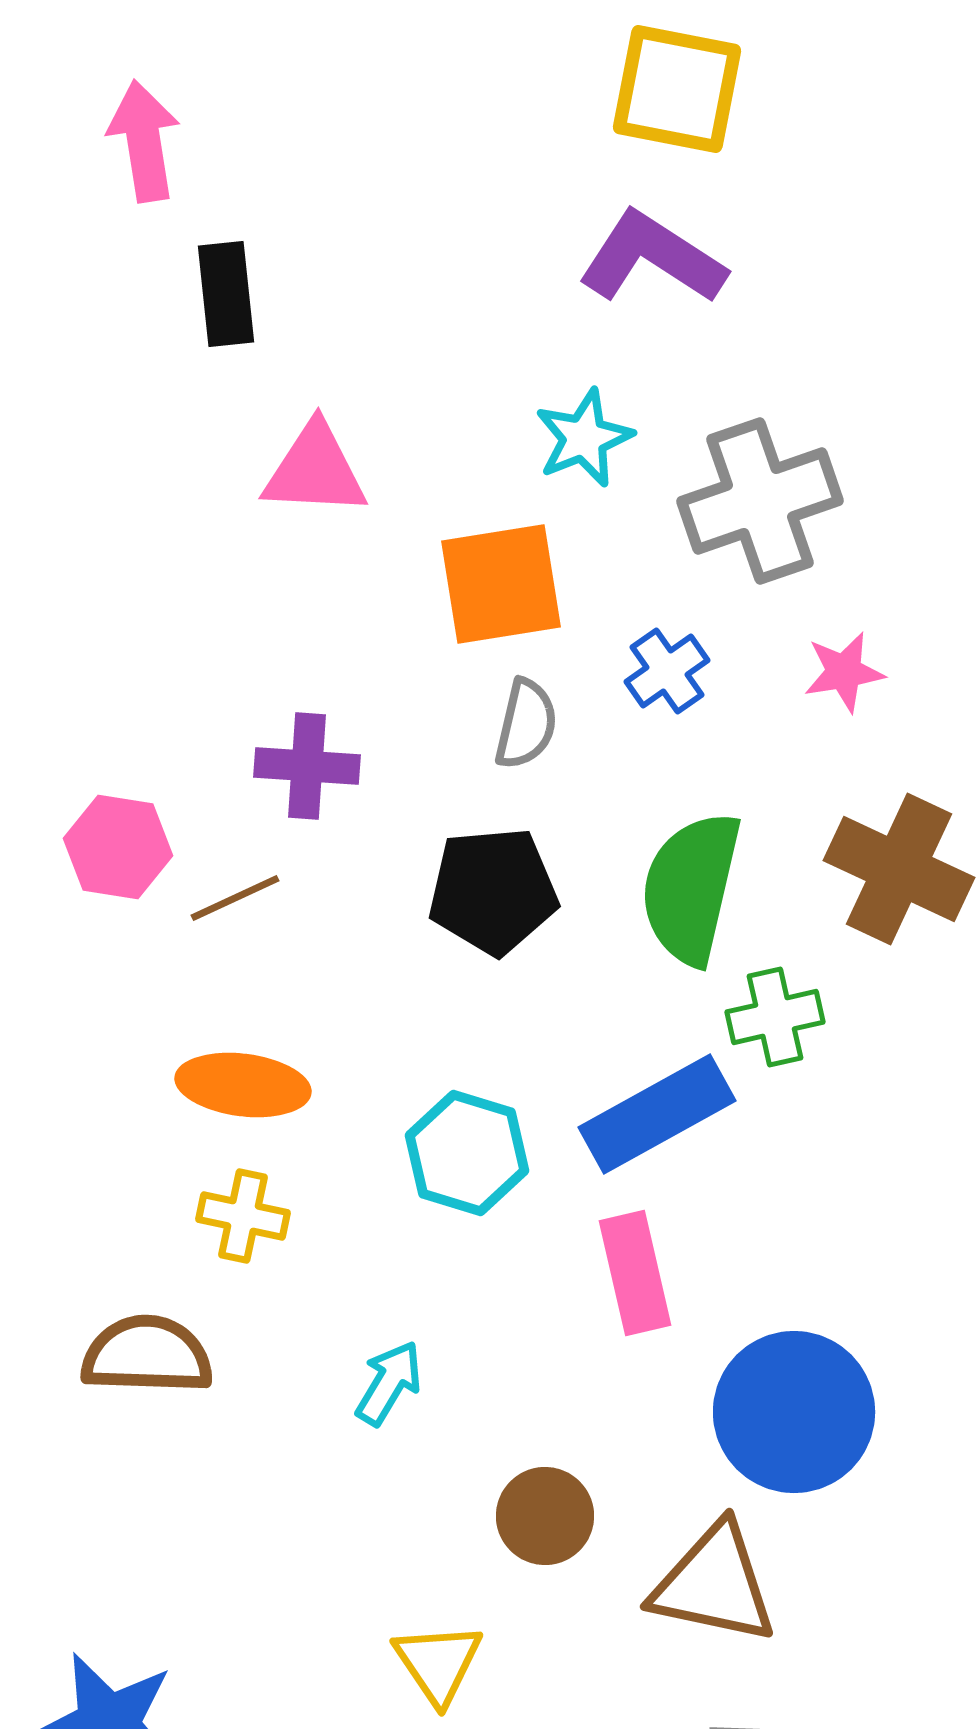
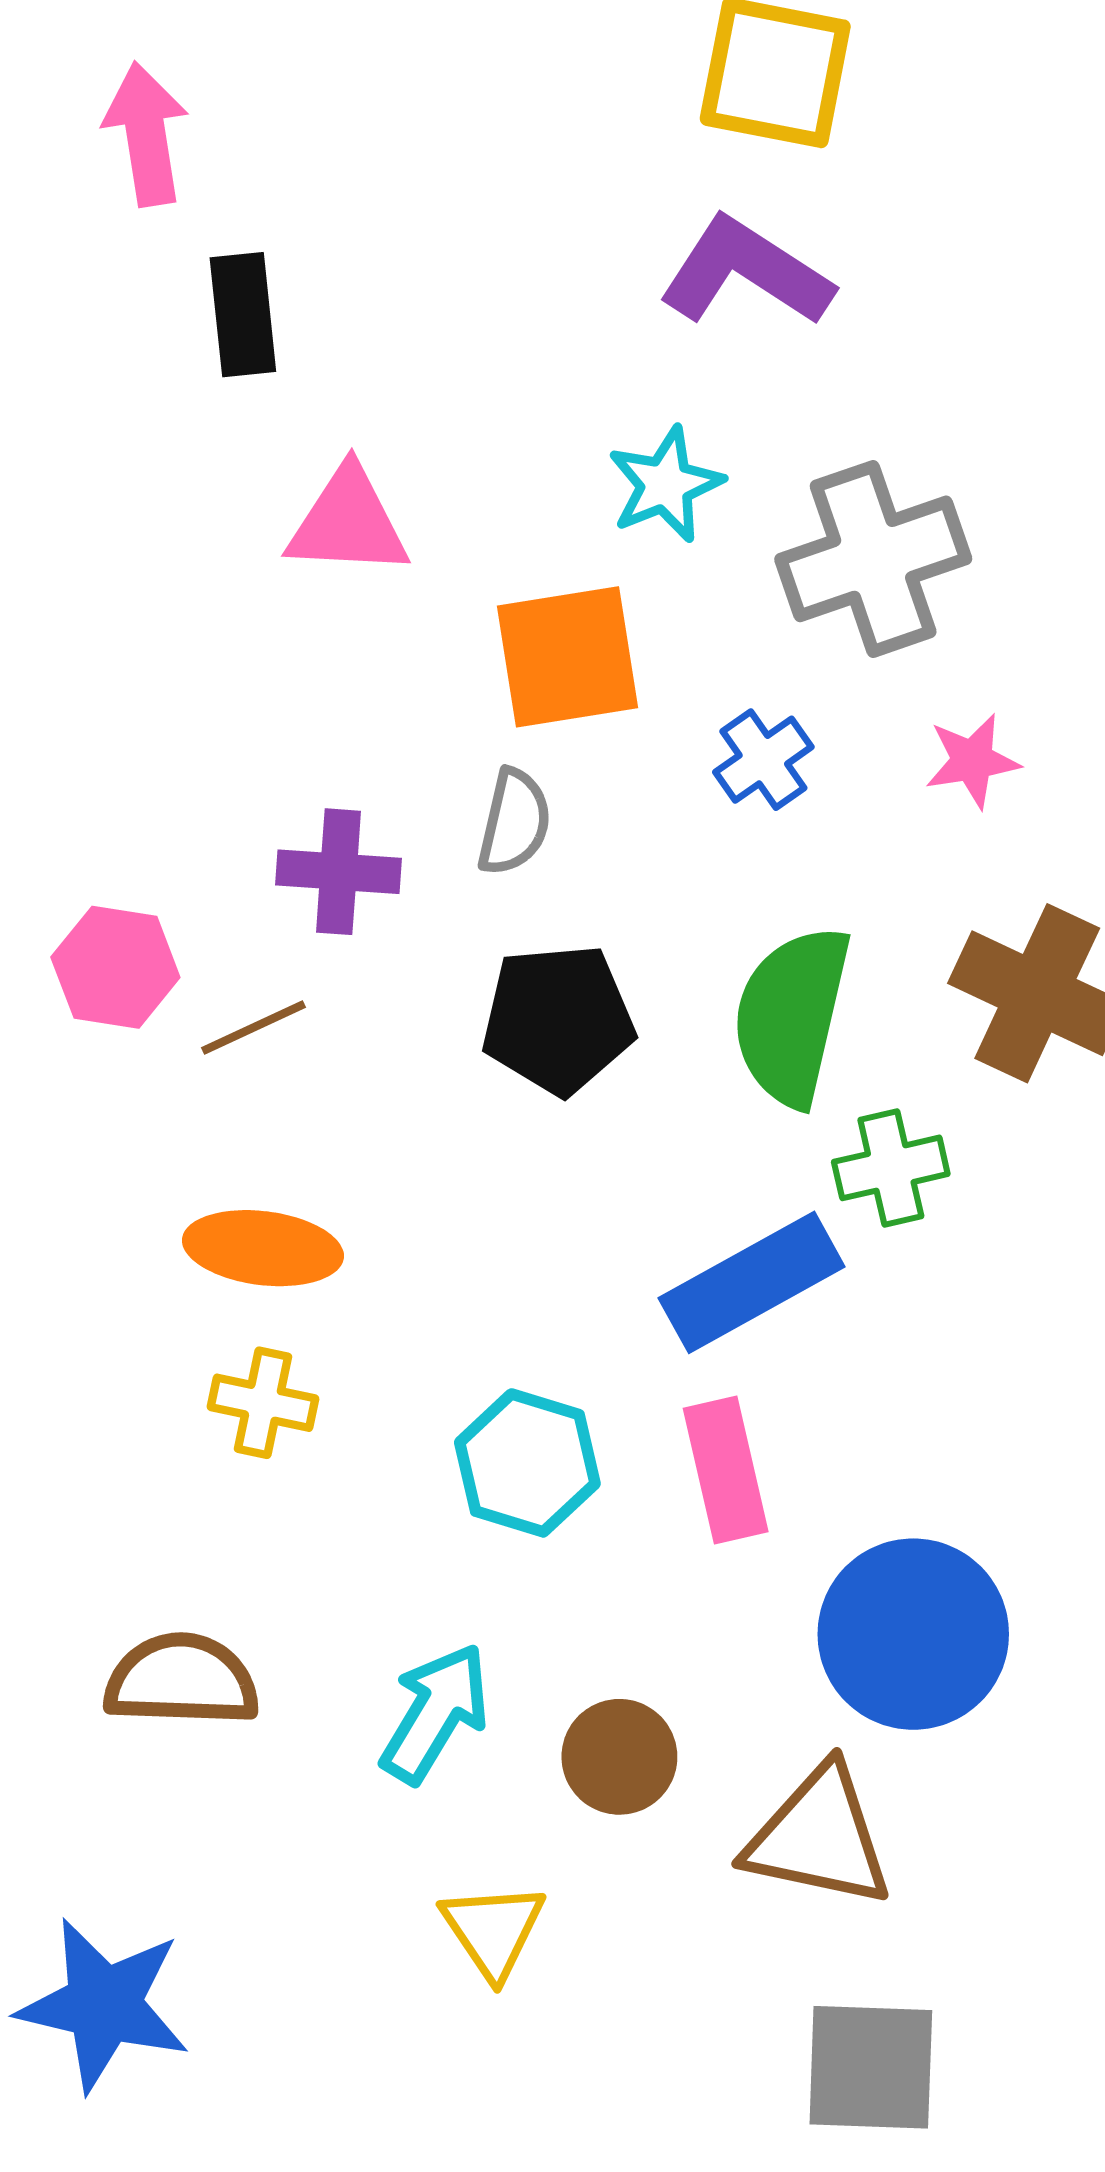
gray semicircle: (526, 724) -> (514, 822), moved
cyan hexagon: (467, 1153) -> (527, 1463), moved
brown semicircle: (147, 1355) -> (182, 1680), moved
cyan arrow: (389, 1383) -> (435, 1713), moved, size x1.4

